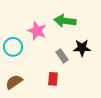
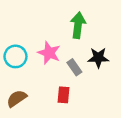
green arrow: (65, 21) -> (78, 25), turned 90
pink star: (37, 31) -> (49, 53), moved

